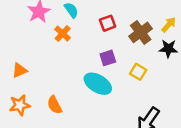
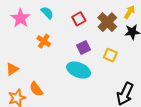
orange cross: (63, 34) -> (44, 41), moved
orange semicircle: (55, 105) -> (36, 89), moved

